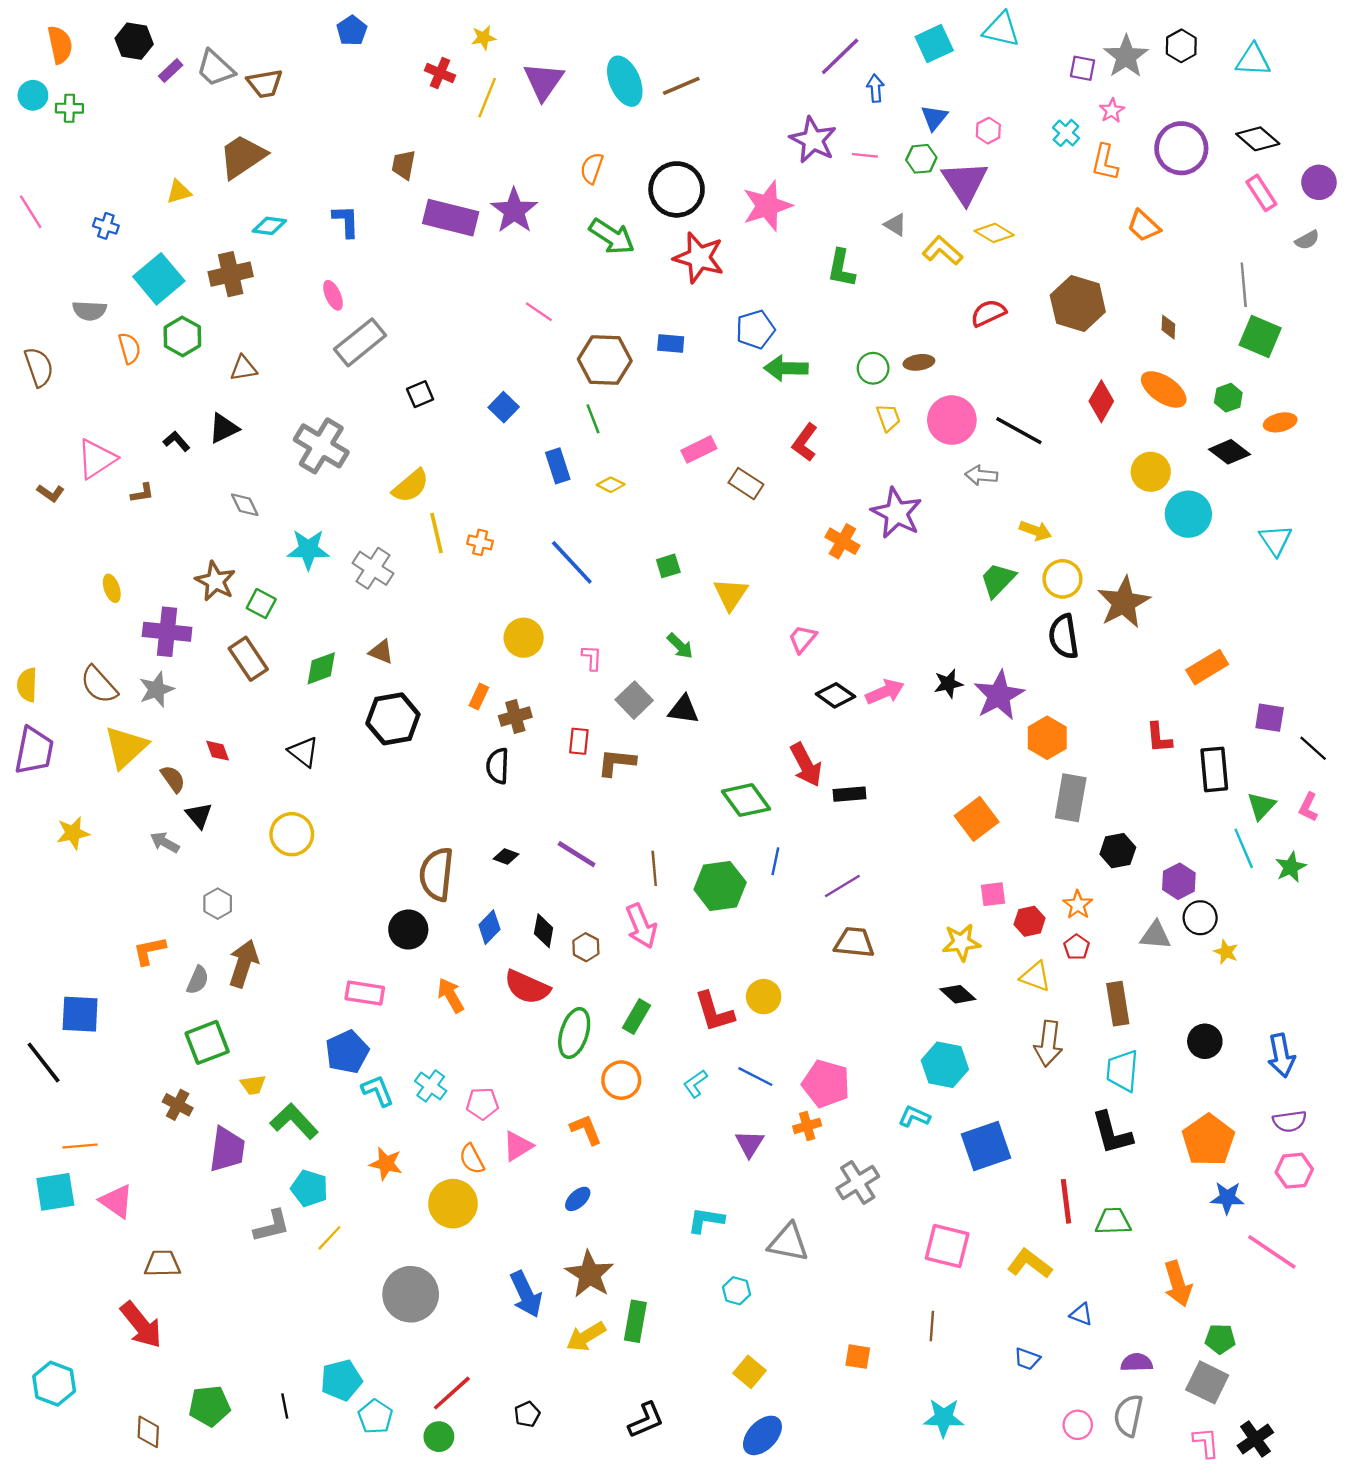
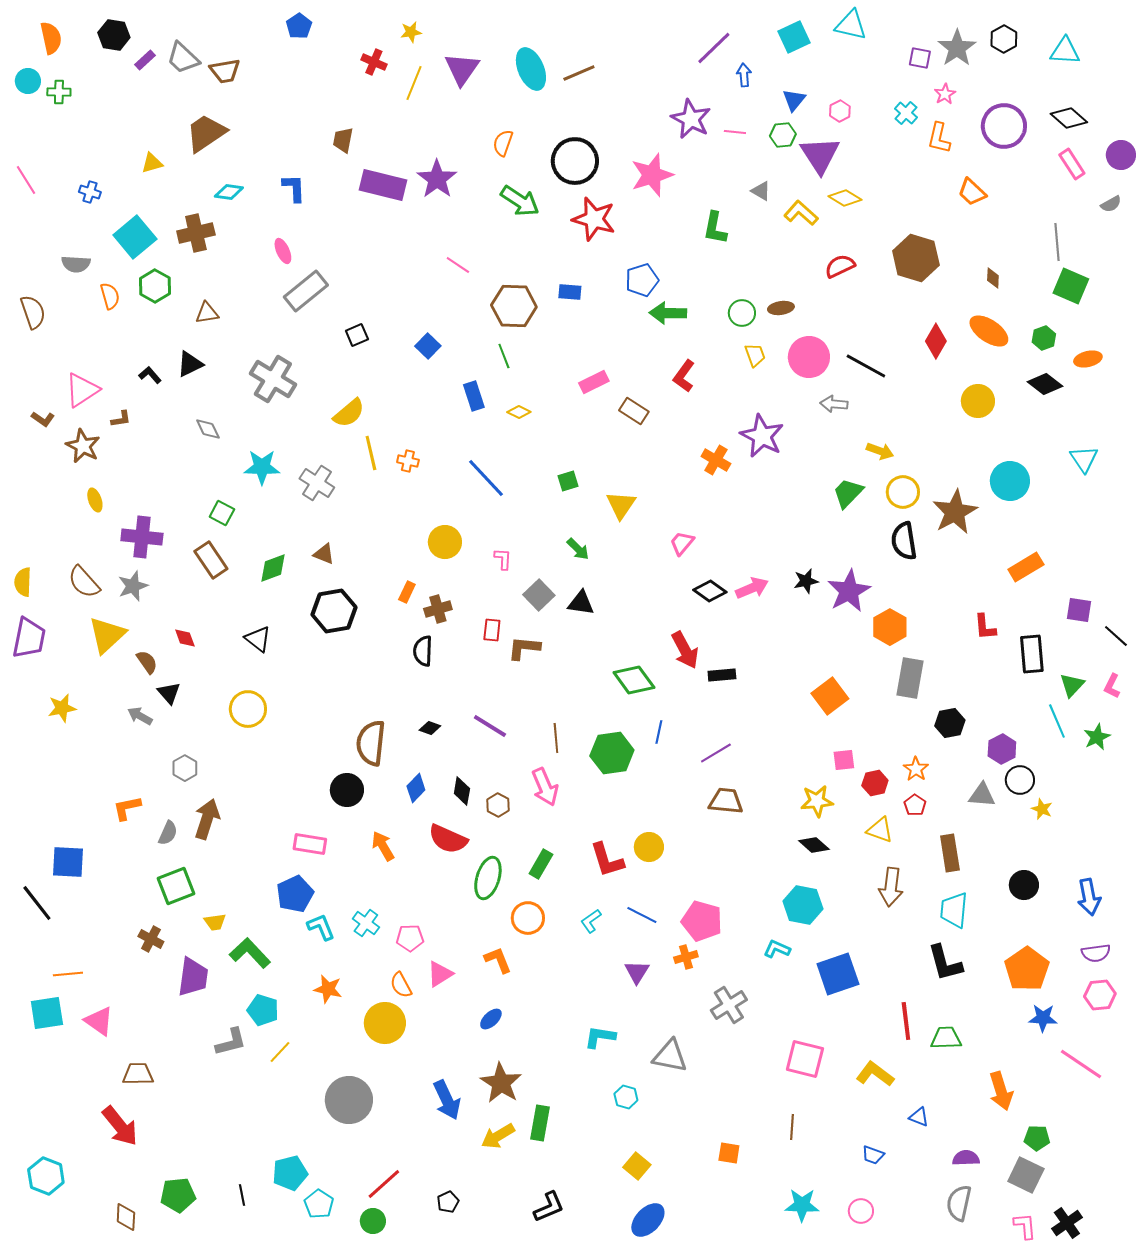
cyan circle: (1188, 514) -> (1010, 481), moved
brown star: (215, 581) -> (83, 446), moved
pink circle: (1078, 1425) -> (861, 1211), moved

